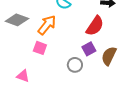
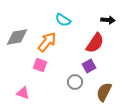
gray diamond: (17, 20) -> (17, 37), turned -30
brown semicircle: (109, 56) -> (104, 92), moved

